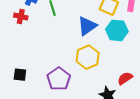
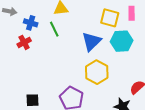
red cross: (21, 17) -> (24, 42), turned -32

